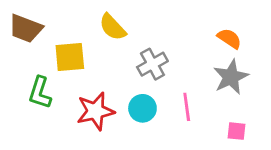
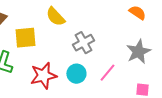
orange semicircle: (229, 38) -> (137, 13), moved
pink line: (187, 107) -> (107, 73), turned 48

